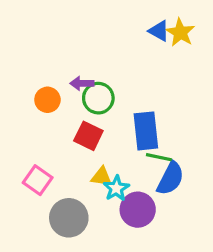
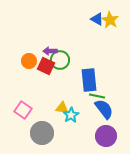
red square: (88, 136) -> (46, 66), moved
blue semicircle: (170, 178) -> (104, 109), turned -65
purple circle: (138, 210) -> (106, 136), moved

